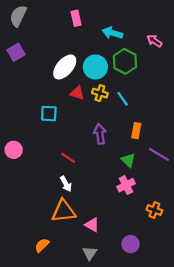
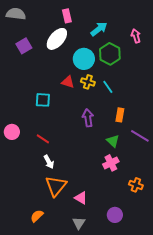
gray semicircle: (18, 16) -> (16, 14), turned 72
cyan arrow: (112, 33) -> (99, 29), turned 126
pink arrow: (154, 41) -> (136, 36), turned 40
purple square: (16, 52) -> (24, 46), moved
white ellipse: (65, 67) -> (57, 39), moved
red line: (68, 158) -> (43, 139), moved
white arrow: (66, 184) -> (49, 162), moved
orange triangle: (64, 211) -> (56, 186), turned -45

